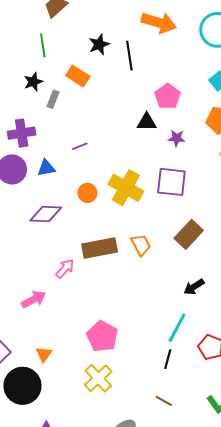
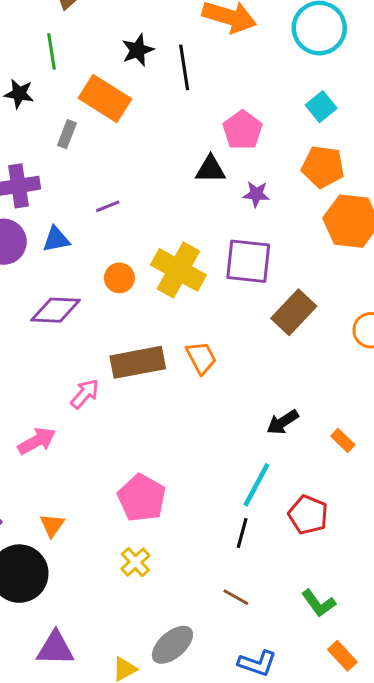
orange rectangle: (78, 76) -> (105, 98), size x1.4
black star: (33, 82) -> (19, 94), moved, turned 30
brown rectangle: (189, 234) -> (294, 312), moved
yellow cross: (98, 378) -> (135, 562), size x0.7

